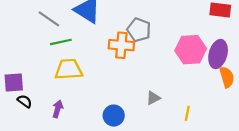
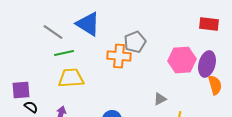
gray pentagon: (139, 30) -> (135, 42), turned 30
gray triangle: (153, 98) -> (160, 99), moved

